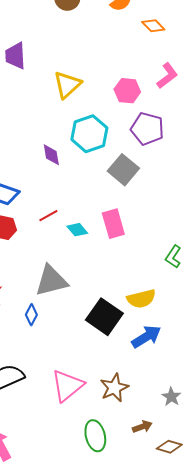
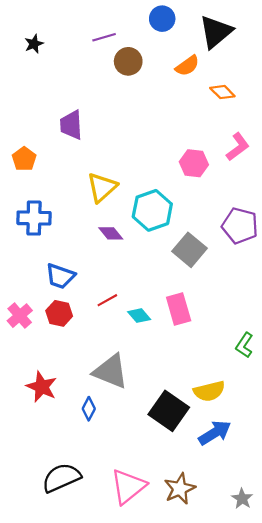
yellow triangle: (67, 85) -> (102, 187), moved
purple pentagon: (147, 129) -> (240, 226), moved
purple diamond: (51, 155) -> (111, 233), turned -30
gray triangle: (51, 281) -> (111, 371), turned 36

